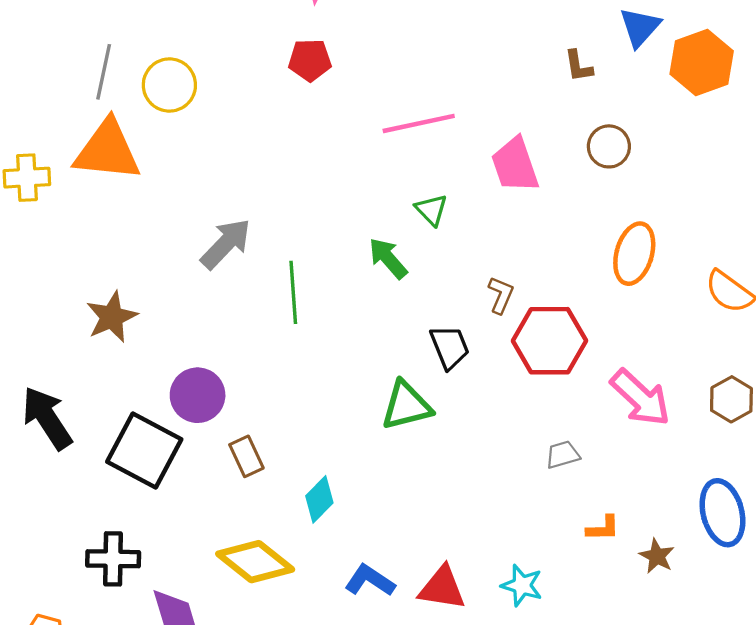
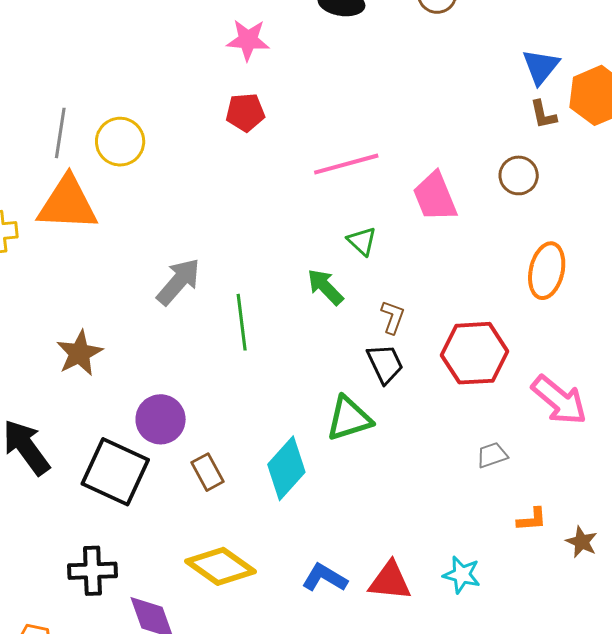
brown L-shape: (579, 66) -> (543, 115), moved
brown L-shape: (501, 295) -> (393, 317), moved
cyan diamond: (319, 499) -> (286, 468), moved, size x1.5

